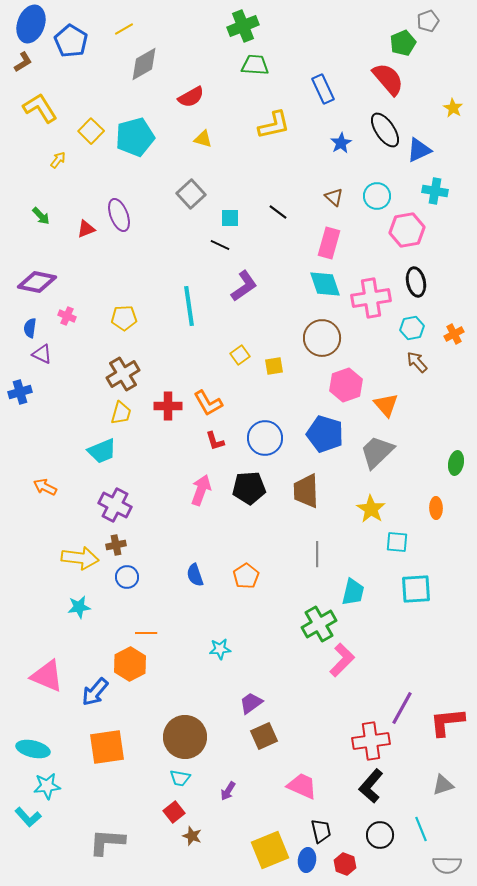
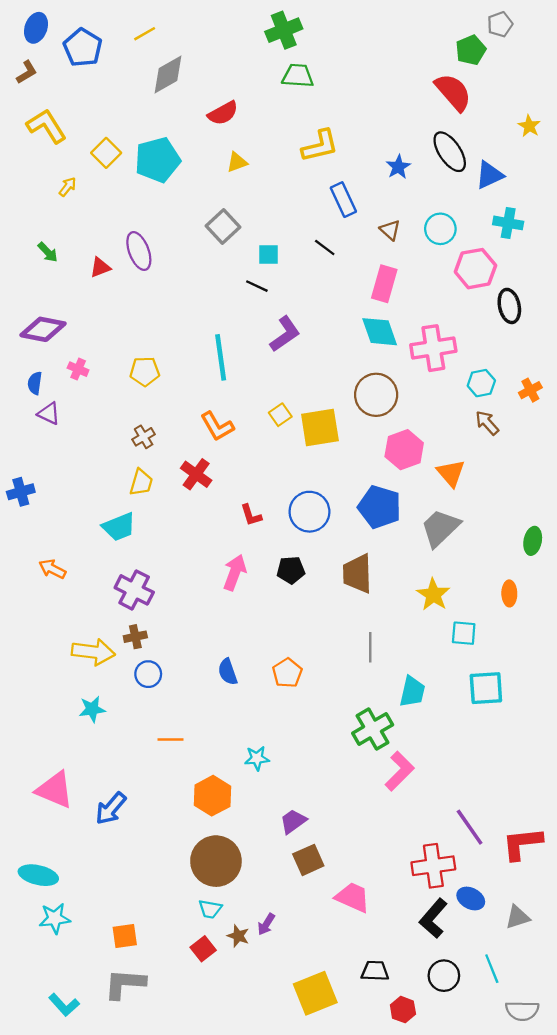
blue ellipse: (31, 24) -> (36, 28), size x0.7
blue rectangle: (323, 89) -> (343, 200), moved
yellow triangle: (203, 139) -> (237, 162), turned -36
black ellipse: (416, 282) -> (509, 306), moved
yellow square: (274, 366) -> (320, 428), size x1.8
brown cross: (123, 374) -> (144, 437), size x0.6
blue cross: (20, 392) -> (21, 492), moved
orange L-shape: (208, 403) -> (217, 426), moved
red cross: (168, 406) -> (196, 474), turned 36
black pentagon: (249, 488) -> (291, 570), size x0.7
orange hexagon: (130, 664) -> (212, 796), moved
purple line: (402, 708) -> (470, 827), turned -64
orange square: (107, 747) -> (125, 936), moved, size x0.6
pink trapezoid: (302, 786) -> (353, 897), moved
cyan L-shape: (28, 817) -> (64, 1005), moved
black trapezoid: (321, 831) -> (375, 971), turned -75
brown star: (192, 836) -> (238, 936), moved
blue ellipse: (307, 860) -> (471, 898), moved, turned -70

